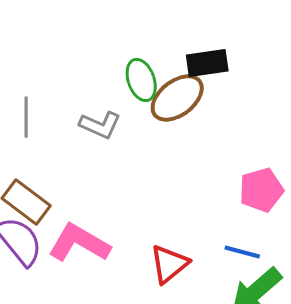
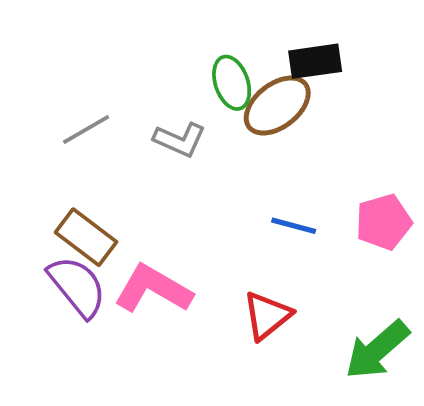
gray line: (26, 117) -> (86, 130), turned 60
blue line: (242, 252) -> (294, 226), moved

